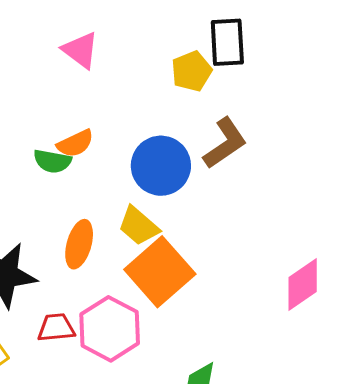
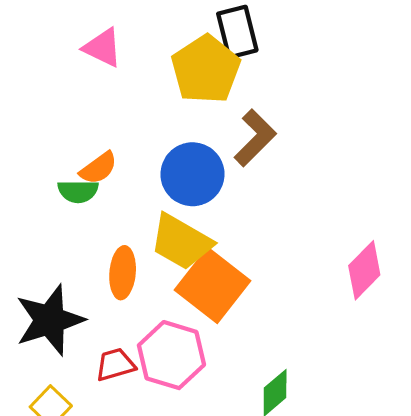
pink triangle: (80, 50) -> (103, 48), moved
yellow pentagon: (192, 71) -> (206, 69), size x1.6
yellow trapezoid: (139, 226) -> (181, 242), size x1.4

